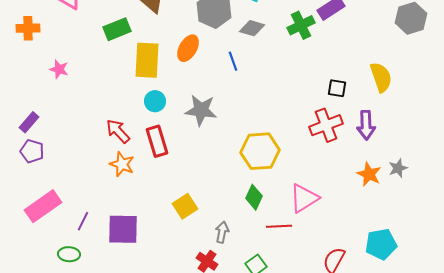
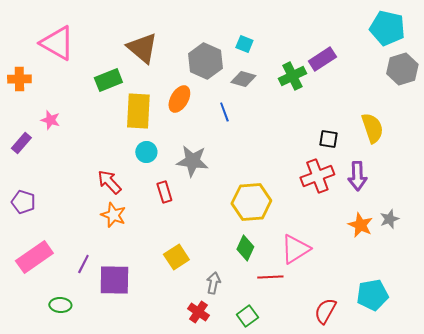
purple rectangle: (29, 122) -> (21, 143), moved
red rectangle: (157, 141) -> (164, 192), moved, size x0.7
purple line: (83, 221) -> (83, 264), moved

